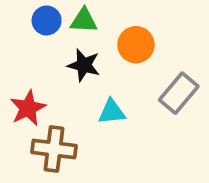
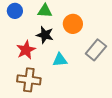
blue circle: (47, 20) -> (15, 11), moved
red star: (28, 108) -> (26, 50), moved

